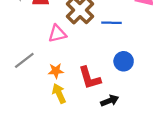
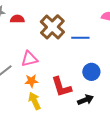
pink triangle: (57, 34) -> (29, 59), moved
black arrow: (110, 101) -> (85, 100), moved

